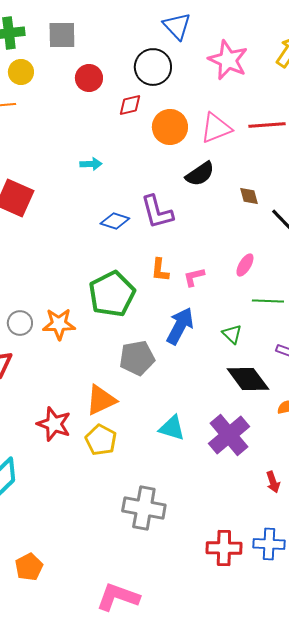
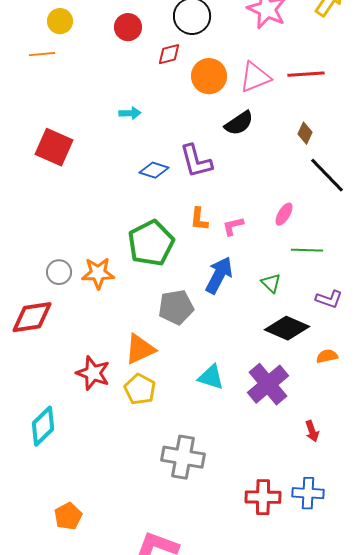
brown diamond: (249, 196) -> (305, 133), moved, turned 40
black diamond: (248, 379) -> (287, 328), turned -30

